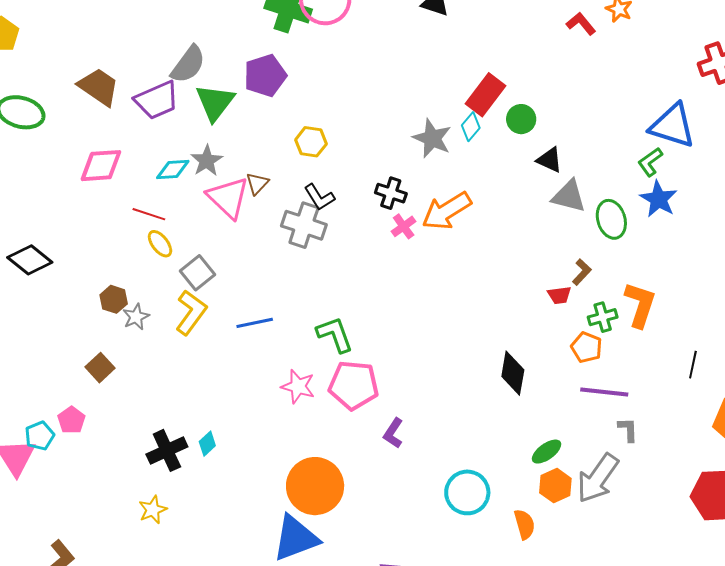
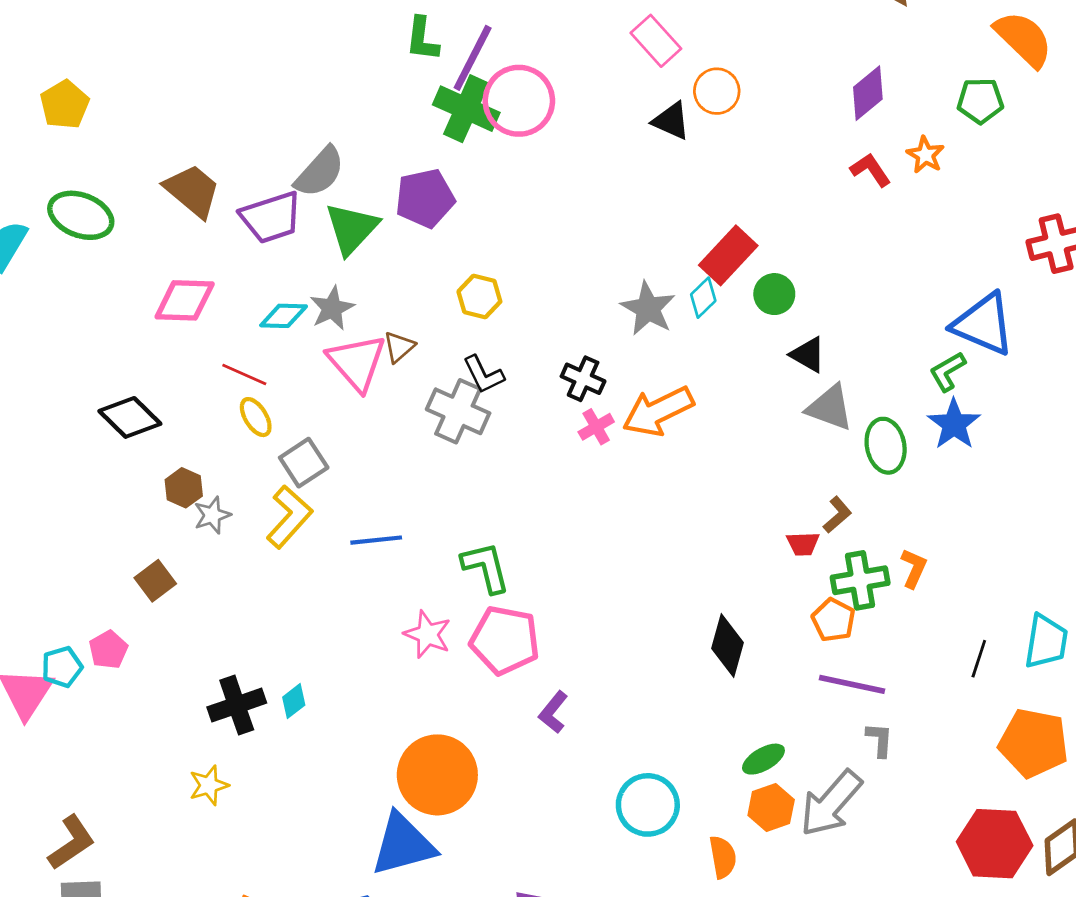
black diamond: (30, 260) -> (130, 417), moved
orange L-shape: (640, 305) -> (914, 568), size x0.6
green cross: (603, 317) -> (860, 580), size x1.4

